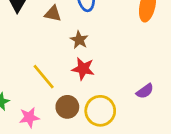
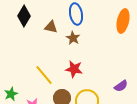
brown star: (79, 40) -> (73, 38), moved

